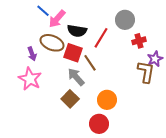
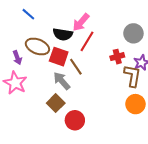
pink arrow: (57, 19) -> (81, 22), moved
gray circle: (125, 20) -> (133, 33), moved
red cross: (139, 41) -> (117, 57), moved
orange circle: (107, 100) -> (135, 104), moved
red circle: (99, 124) -> (75, 120), moved

